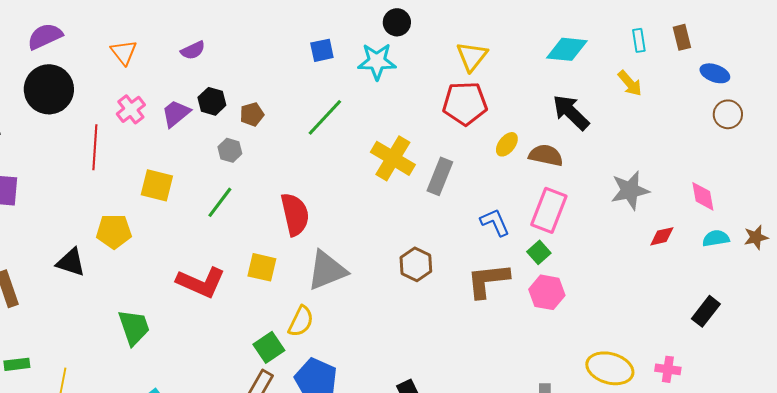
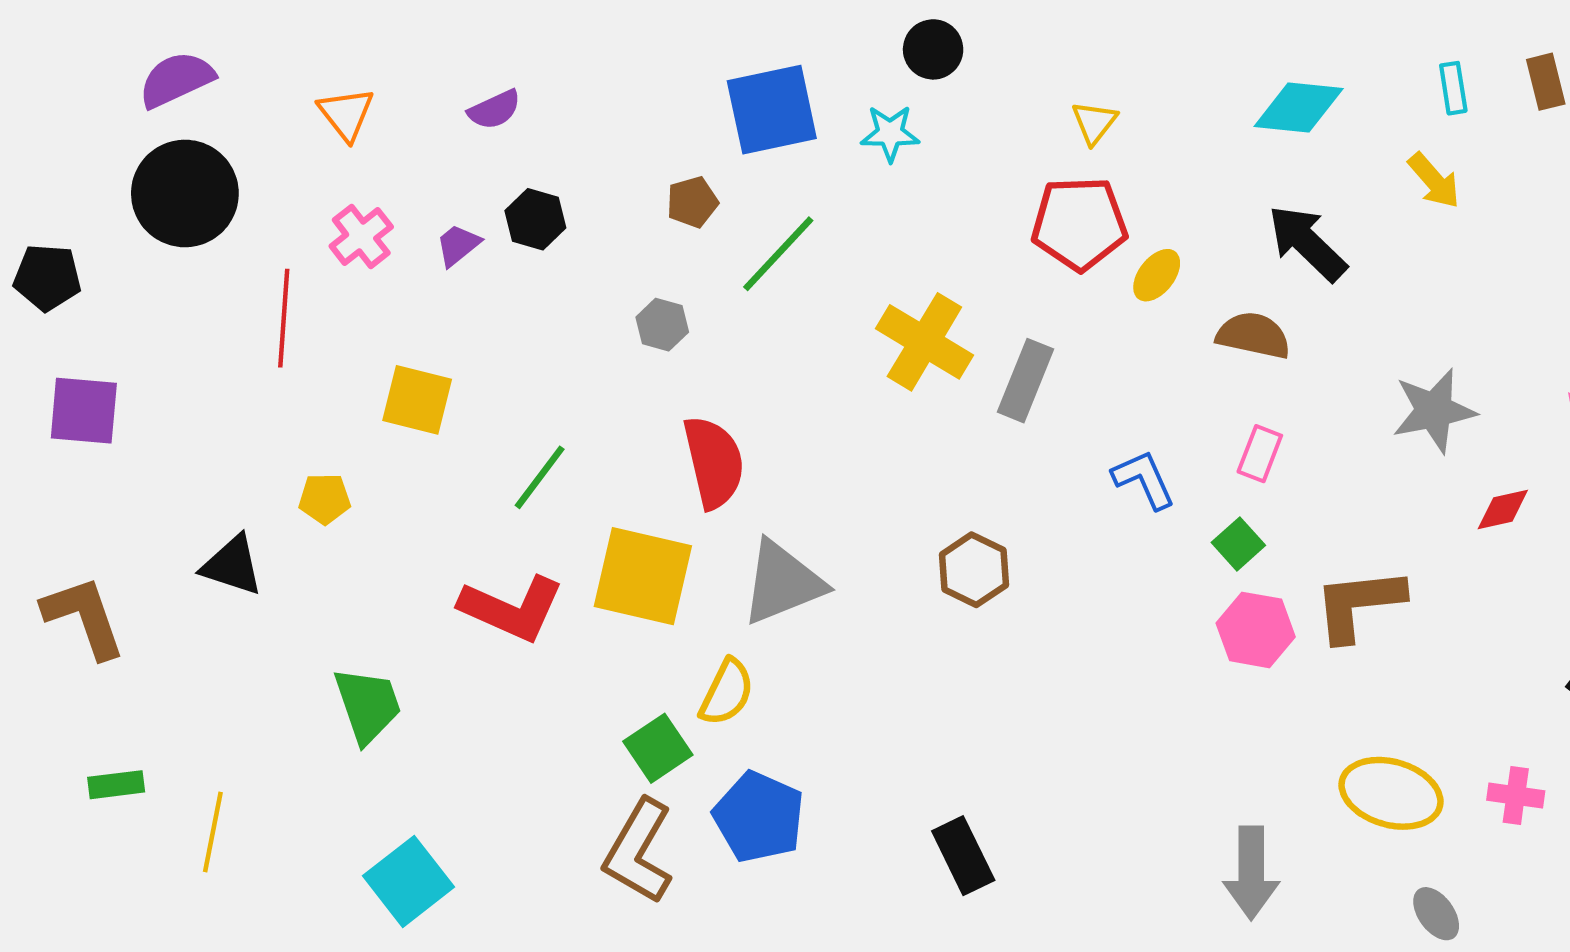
blue square: (322, 50) -> (772, 110), size x1.8
yellow triangle: (472, 56) -> (1094, 123), size x0.7
cyan star: (377, 61) -> (890, 133), size x0.7
purple trapezoid: (176, 113) -> (458, 245), size x0.7
brown pentagon: (252, 114) -> (692, 202), moved
yellow ellipse: (507, 144) -> (1157, 275), moved
gray hexagon: (230, 150) -> (662, 325), moved
green line: (220, 202) -> (540, 477), moved
pink rectangle: (549, 210) -> (1260, 454), size x0.6
yellow pentagon: (114, 231) -> (325, 499), size x0.7
yellow square: (262, 267) -> (643, 576), size x1.6
brown L-shape: (488, 280) -> (1359, 604), moved

